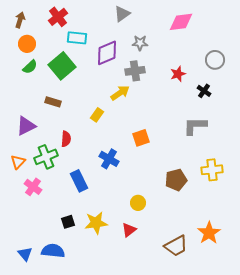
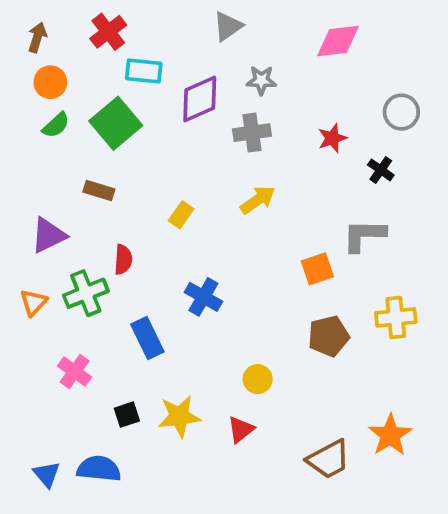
yellow arrow: (120, 93) -> (258, 200), moved
orange square: (141, 138) -> (317, 269), moved
pink cross: (33, 187) -> (75, 372), moved

